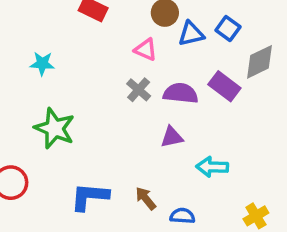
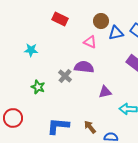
gray cross: (139, 90) -> (65, 76), moved
purple semicircle: (181, 93) -> (84, 67), moved
green star: (55, 128) -> (38, 87), size x0.6

